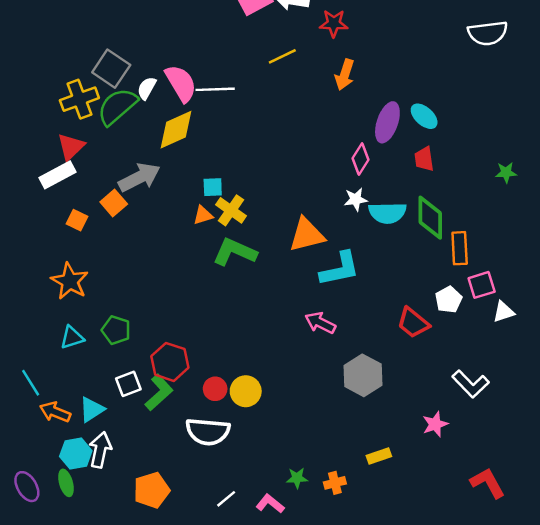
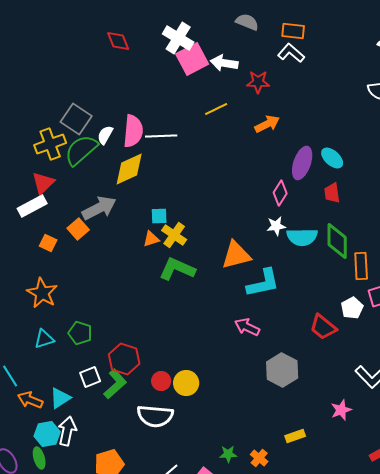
orange arrow: (345, 75) -> (267, 124), turned -135
pink semicircle: (181, 83) -> (133, 131), turned 36
orange cross: (335, 483) -> (259, 458), turned -36

